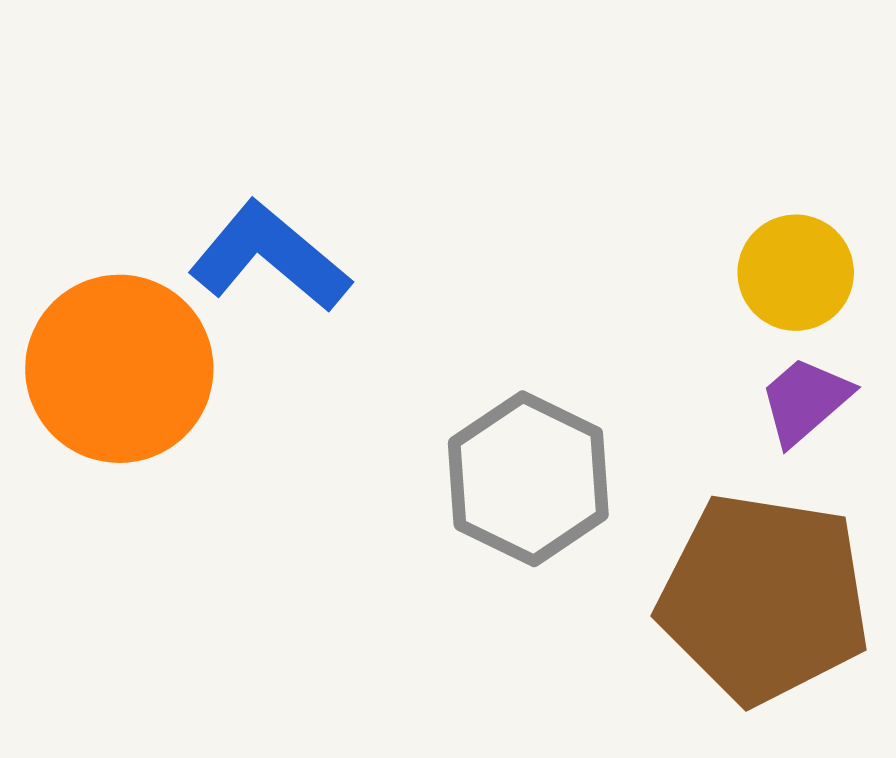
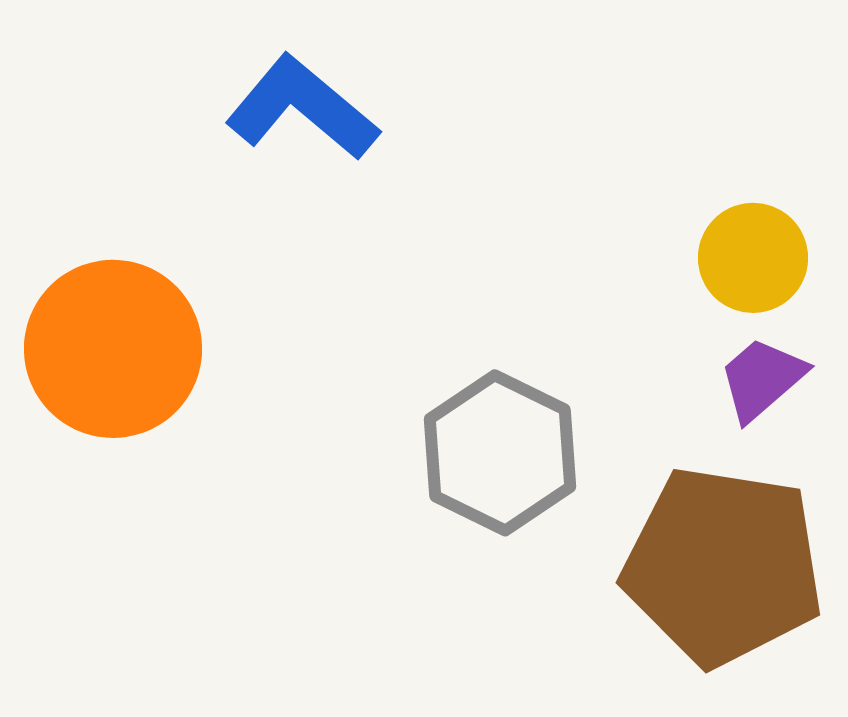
blue L-shape: (269, 257) -> (302, 108), moved

